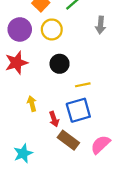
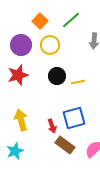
yellow line: (83, 85) -> (78, 82), moved
yellow arrow: (32, 104) -> (21, 120), moved, size x1.5
cyan star: (23, 153) -> (15, 151), moved

